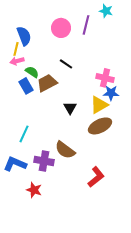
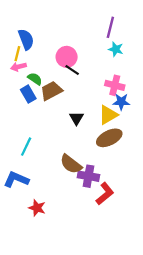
cyan star: (106, 11) -> (116, 49), moved
purple line: (86, 25) -> (110, 27), moved
pink circle: (61, 28) -> (67, 57), moved
purple cross: (44, 161) -> (88, 176), moved

